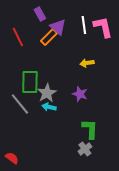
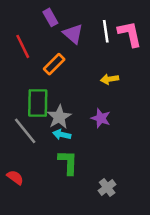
orange rectangle: (49, 37) -> (54, 64), moved
green L-shape: (90, 129) -> (68, 162), moved
red semicircle: (12, 158) -> (15, 177), moved

